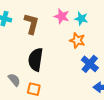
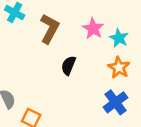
orange star: (77, 40) -> (119, 68), moved
black semicircle: (36, 60) -> (68, 65), moved, size x0.6

